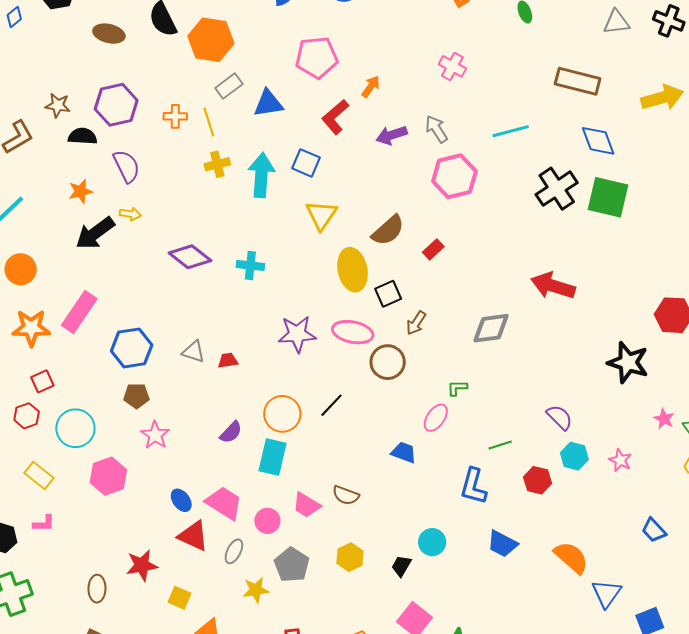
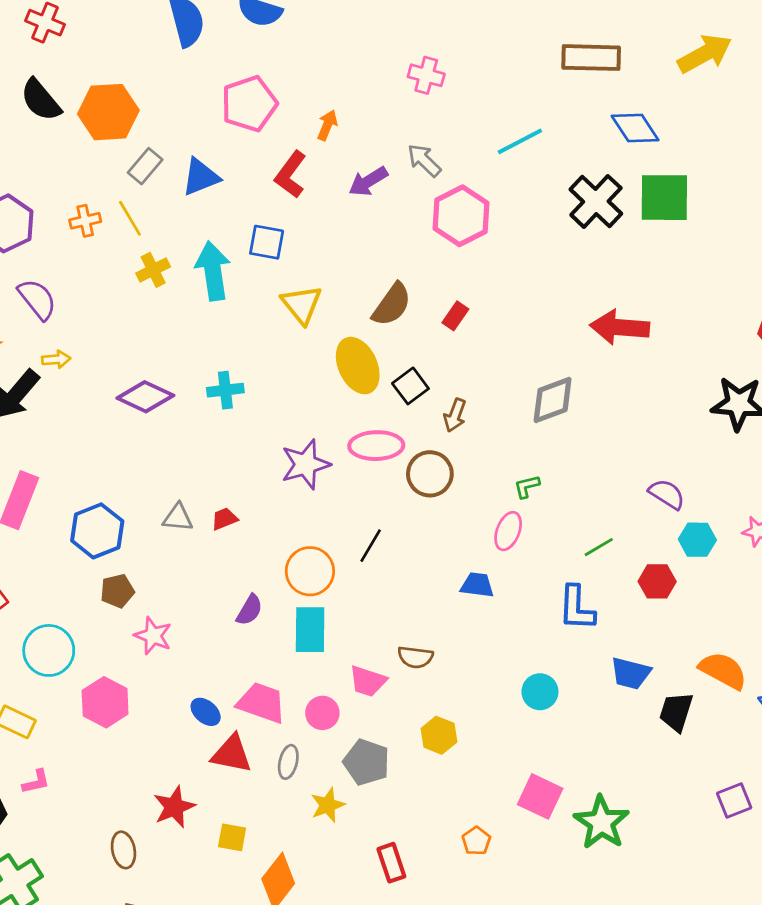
black trapezoid: (401, 566) -> (676, 712), moved, size x1.4

